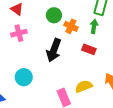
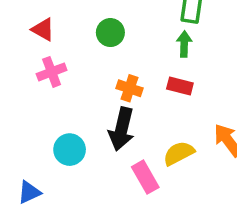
orange cross: (71, 26) -> (130, 88), moved
black arrow: (54, 50) -> (122, 129), moved

